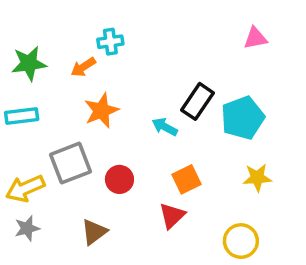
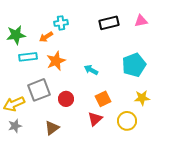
black rectangle: (197, 101) -> (109, 23), moved, turned 42
cyan rectangle: (22, 116) -> (28, 57), moved
yellow circle: (241, 241) -> (127, 121), moved

